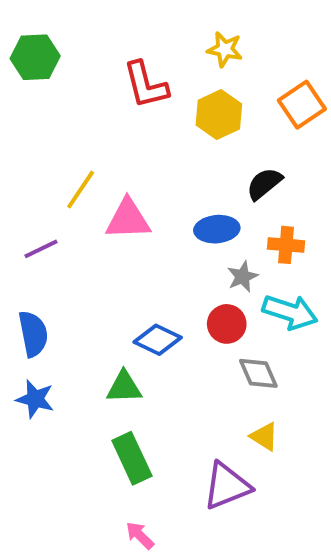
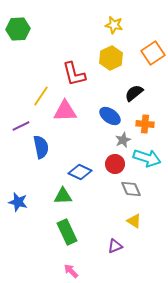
red L-shape: (146, 85) -> (74, 74), moved
blue ellipse: (217, 229) -> (110, 116), turned 40
blue semicircle: (33, 334) -> (41, 147), moved
purple triangle: (227, 486) -> (115, 246), size x0.6

